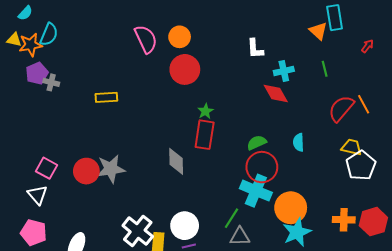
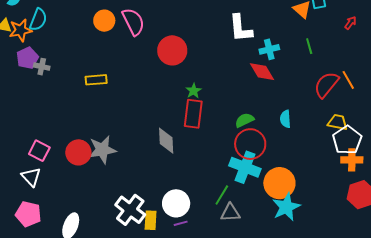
orange circle: (180, 37) -> (104, 21), moved
white L-shape: (255, 49) -> (241, 28), size x1.4
orange cross: (344, 220) -> (352, 160), moved

